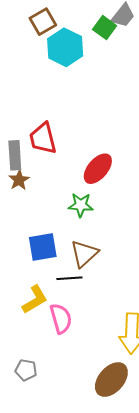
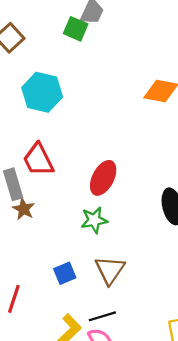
cyan hexagon: (65, 47) -> (42, 92), moved
blue square: (43, 247) -> (65, 273), size x0.7
black line: (69, 278) -> (102, 316), moved

